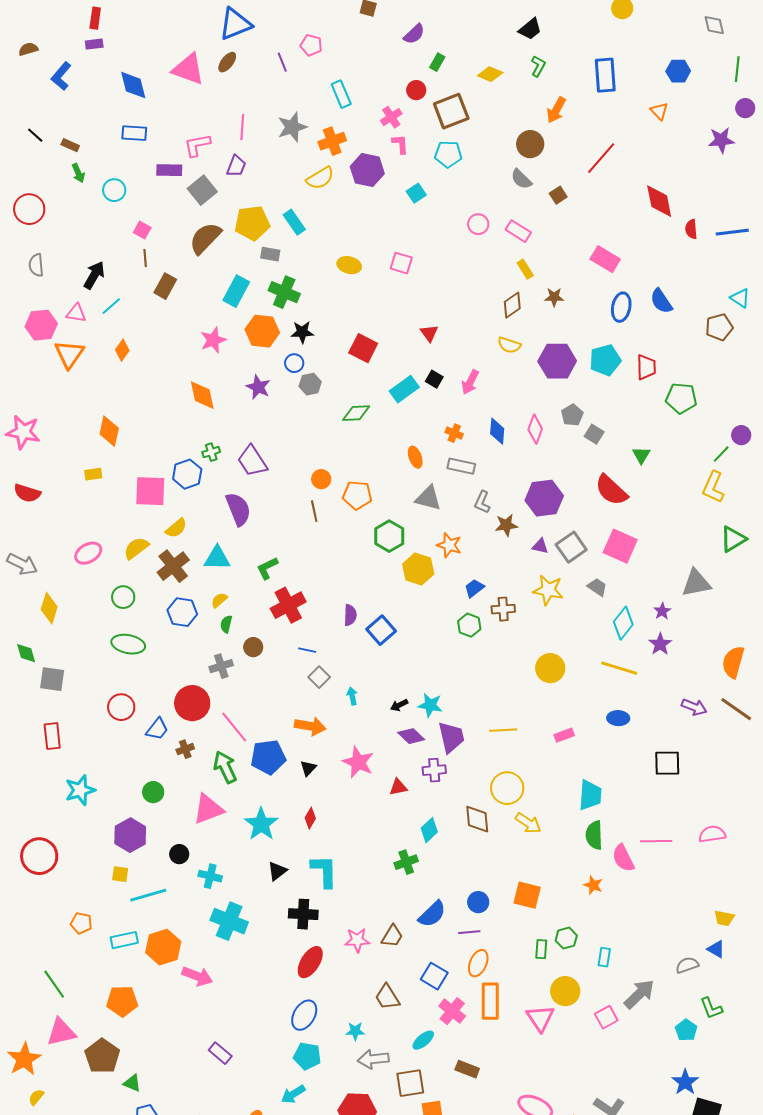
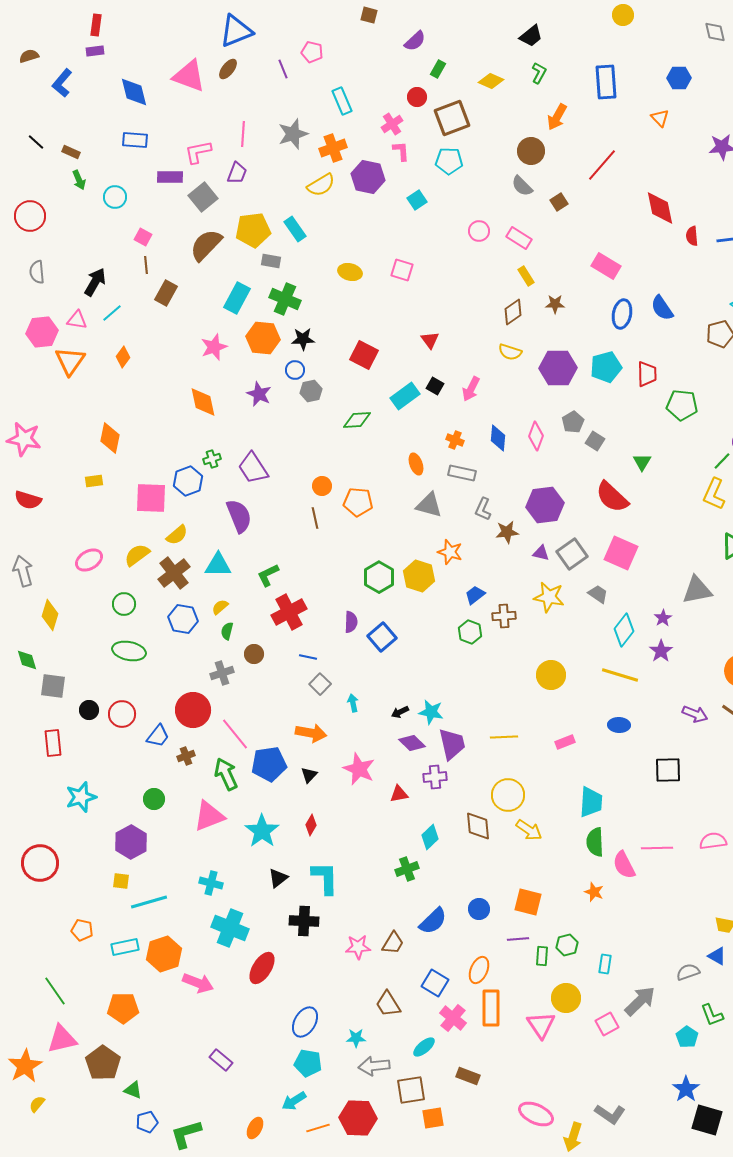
green hexagon: (389, 536) -> (379, 577), moved
gray arrow: (22, 564) -> (23, 571), turned -132
black circle: (179, 854) -> (89, 710), moved
purple line: (469, 932) -> (518, 939), moved
red ellipse: (310, 962) -> (262, 968), moved

